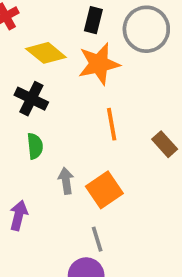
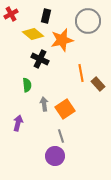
black rectangle: (93, 20) -> (46, 16), moved
black cross: (31, 99) -> (40, 59), moved
orange line: (112, 124) -> (81, 73), moved

